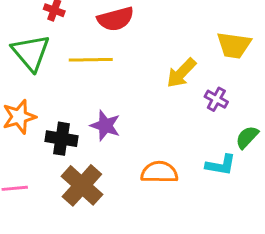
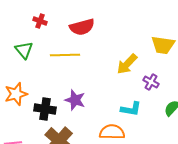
green triangle: (31, 52) -> (24, 50), size x0.7
cyan L-shape: (221, 165) -> (131, 109), moved

